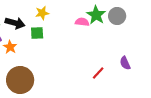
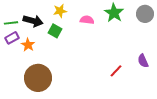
gray circle: (117, 16) -> (145, 14), moved
pink semicircle: (82, 22) -> (87, 20), moved
green square: (37, 33) -> (55, 31), turned 32

